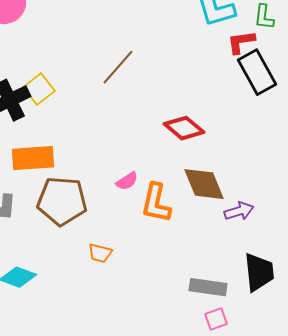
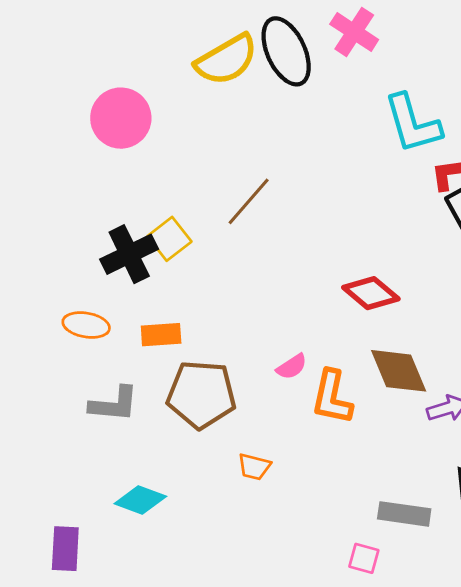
brown line: (118, 67) -> (249, 201), moved
orange rectangle: (33, 158) -> (161, 335), size x0.7
pink square: (216, 319) -> (364, 558), moved, turned 35

